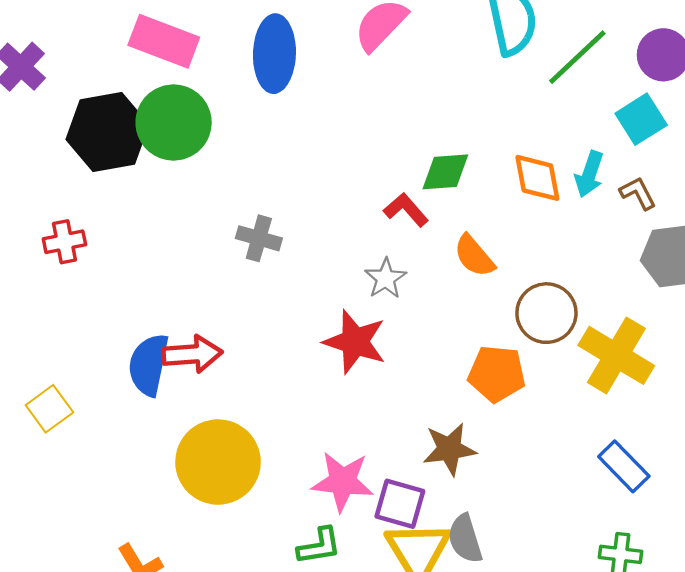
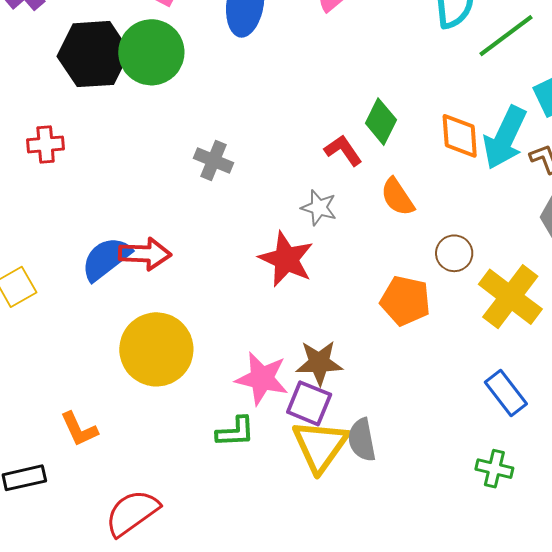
green diamond: (445, 172) -> (381, 122), turned -66
cyan arrow: (589, 174) -> (505, 138), size x1.6
gray star: (386, 278) -> (319, 208), turned -30
brown circle: (546, 313) -> (454, 253), size x0.7
blue semicircle: (149, 365) -> (106, 259), turned 34
brown star: (449, 449) -> (319, 363), moved

